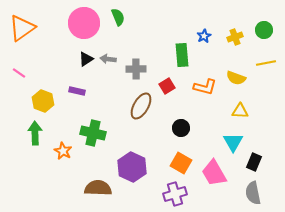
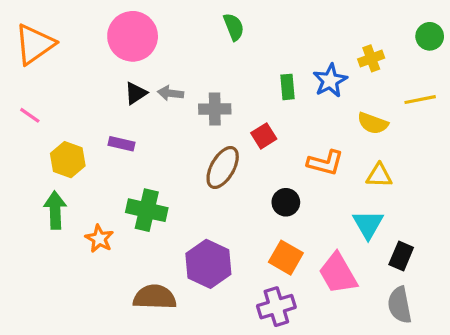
green semicircle: (118, 17) -> (234, 27), moved
green circle: (264, 30) -> (430, 36), moved
blue star: (204, 36) -> (330, 81), moved, size x1.5
green rectangle: (182, 55) -> (287, 87), size x0.7
orange L-shape: (205, 87) -> (325, 163), moved

